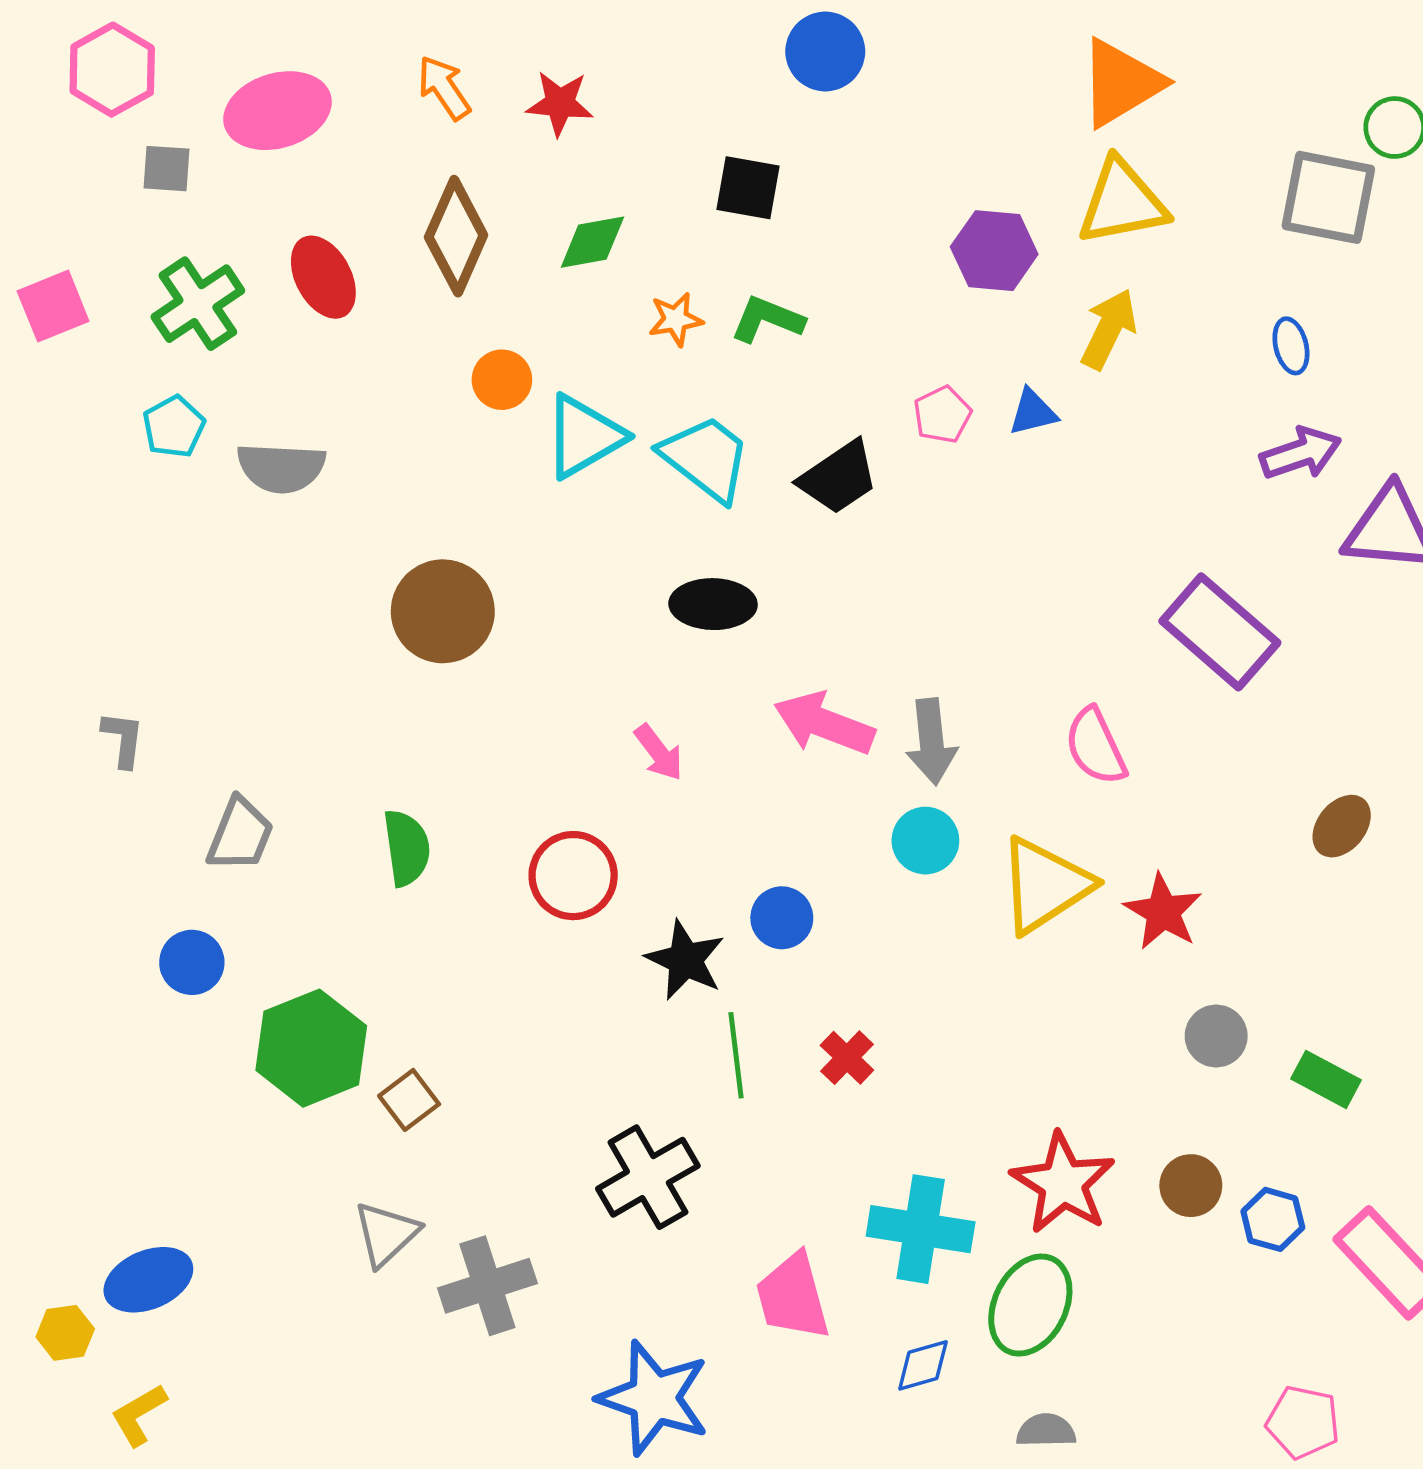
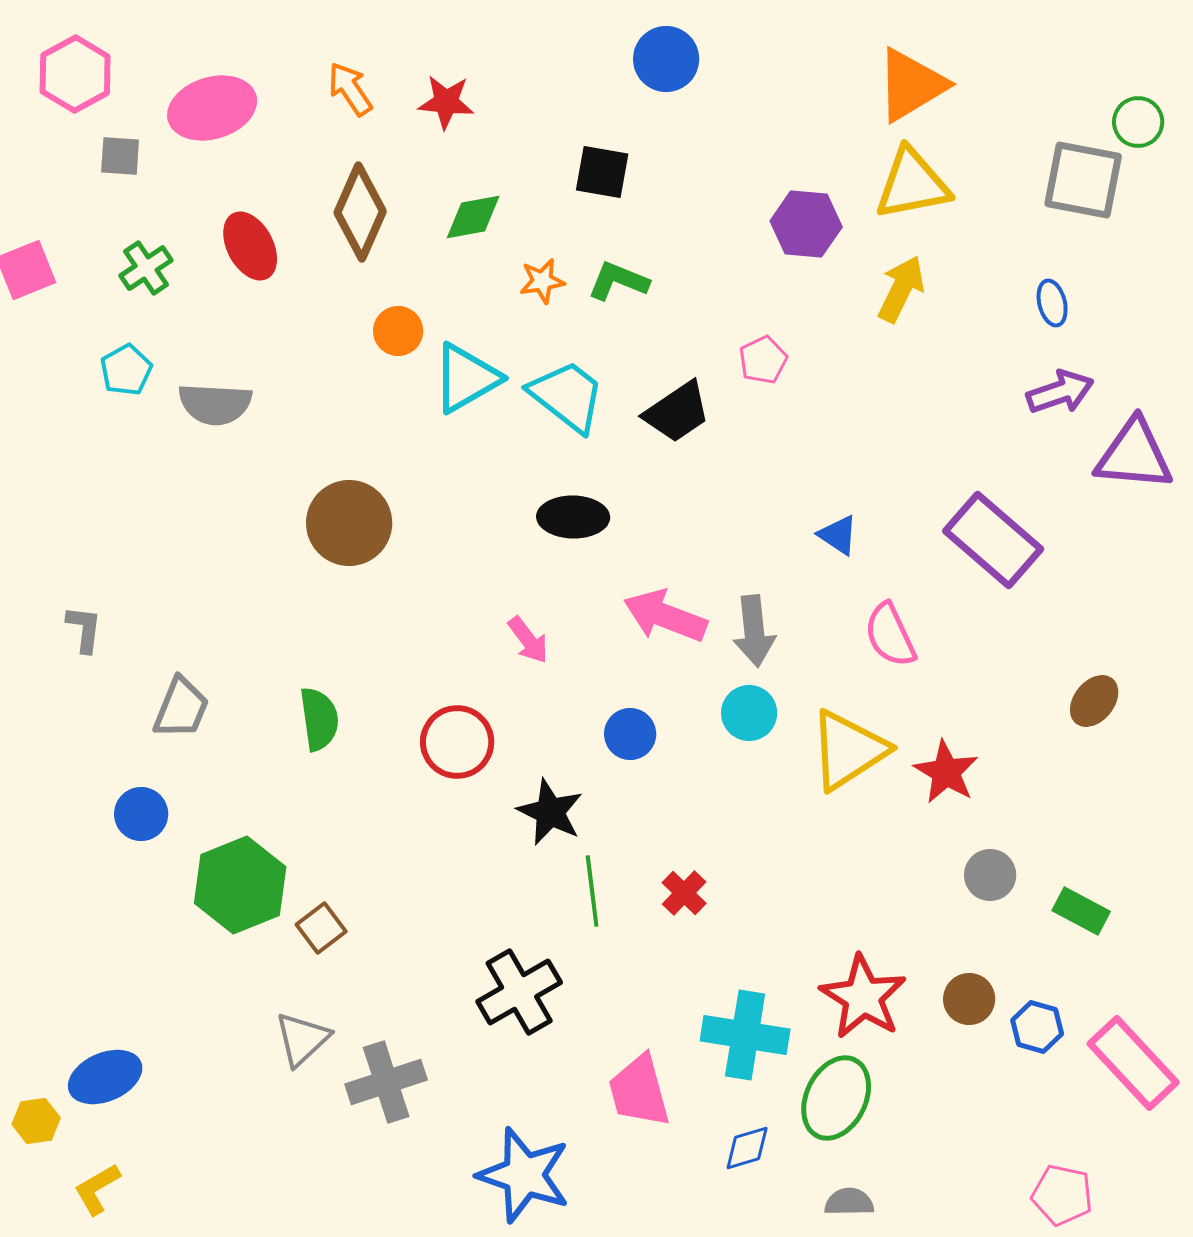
green cross: (198, 304) -> (146, 268), size x0.7
blue triangle: (1033, 412) -> (838, 535), moved, turned 48
blue circle: (782, 918) -> (630, 734), moved

